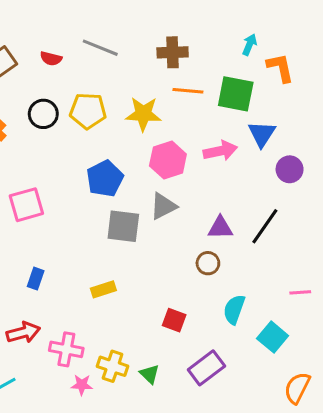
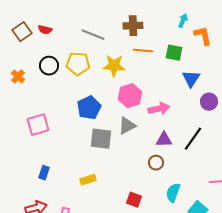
gray line: (100, 48) -> (93, 35), moved
red semicircle: (51, 58) -> (45, 30), moved
green square: (236, 94) -> (174, 53), size x0.7
pink arrow: (220, 151) -> (159, 109), moved

